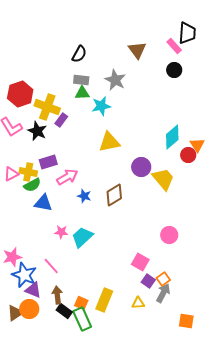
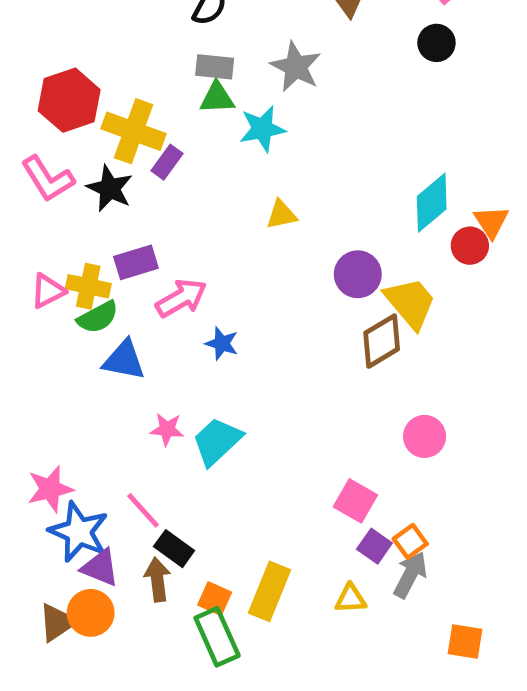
yellow triangle: (109, 142) -> (281, 215), size x0.6
brown diamond: (114, 195) -> (382, 341), moved
black rectangle: (64, 311) -> (174, 549), moved

